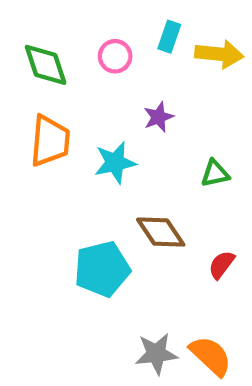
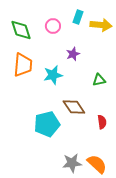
red semicircle: (221, 265) -> (102, 122), turned 136

